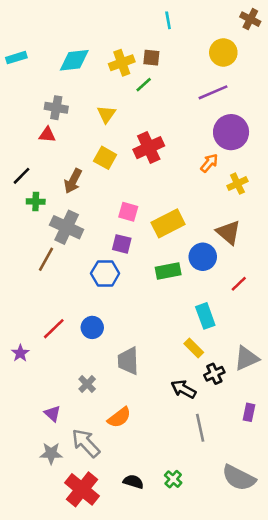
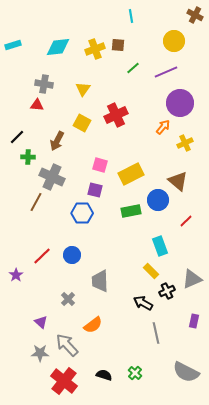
green line: (144, 85) -> (133, 68), moved

